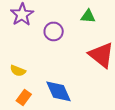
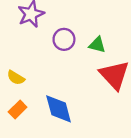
green triangle: (88, 16) -> (97, 45), moved

